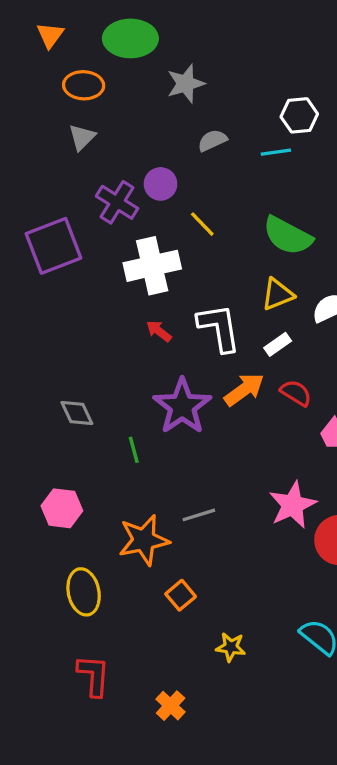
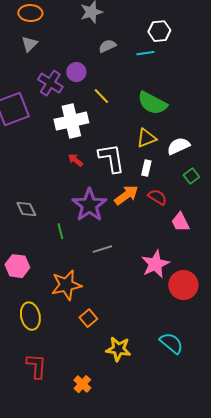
white rectangle: (278, 344) -> (146, 168), turned -42
gray line: (199, 515) -> (102, 249), moved
yellow star: (231, 647) -> (118, 349), size x1.4

